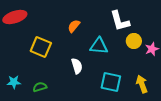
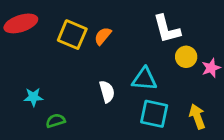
cyan triangle: (99, 46) -> (144, 79), moved
yellow square: (41, 47) -> (72, 35), moved
cyan star: (14, 82) -> (33, 97), moved

